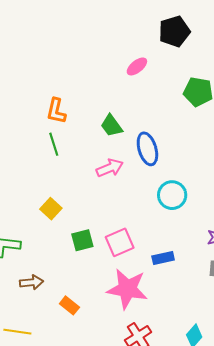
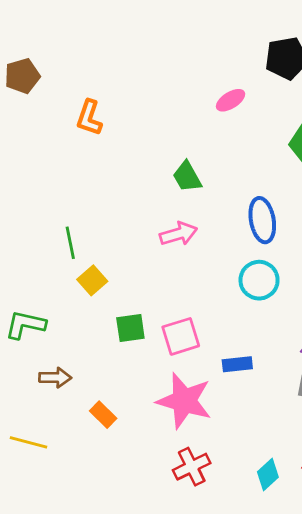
orange L-shape: (56, 111) -> (89, 118), moved
green line: (54, 144) -> (70, 243), moved
blue ellipse: (147, 149) -> (262, 220), moved

